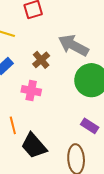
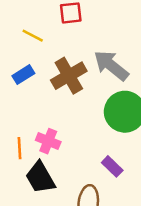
brown cross: (41, 60) -> (69, 76), size x1.6
pink cross: (31, 91) -> (48, 141), moved

